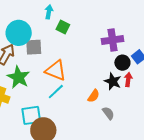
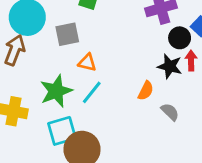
gray square: (34, 47) -> (67, 34), moved
orange triangle: (56, 70) -> (87, 63), size x0.6
green star: (18, 77) -> (56, 91), moved, turned 30

